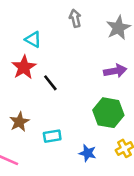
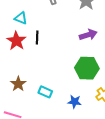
black line: (50, 83) -> (37, 37), moved, turned 48
cyan rectangle: (52, 136) -> (45, 92), turned 40

